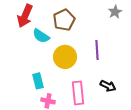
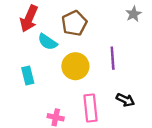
cyan rectangle: (38, 81) -> (28, 76), moved

